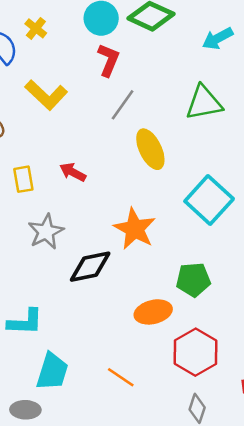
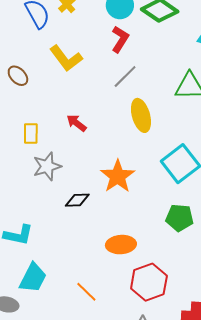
yellow rectangle: (23, 179) -> (31, 134), moved
black diamond: (90, 267) -> (77, 200), size x0.7
green pentagon: (193, 280) -> (179, 218), moved

